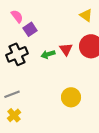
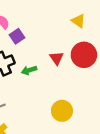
green arrow: (48, 54) -> (29, 70), moved

